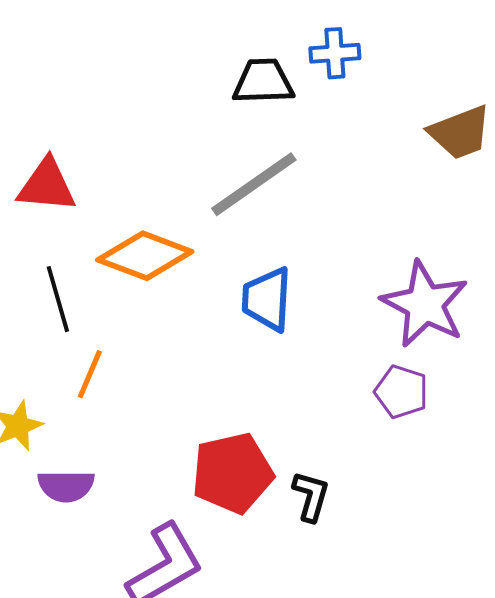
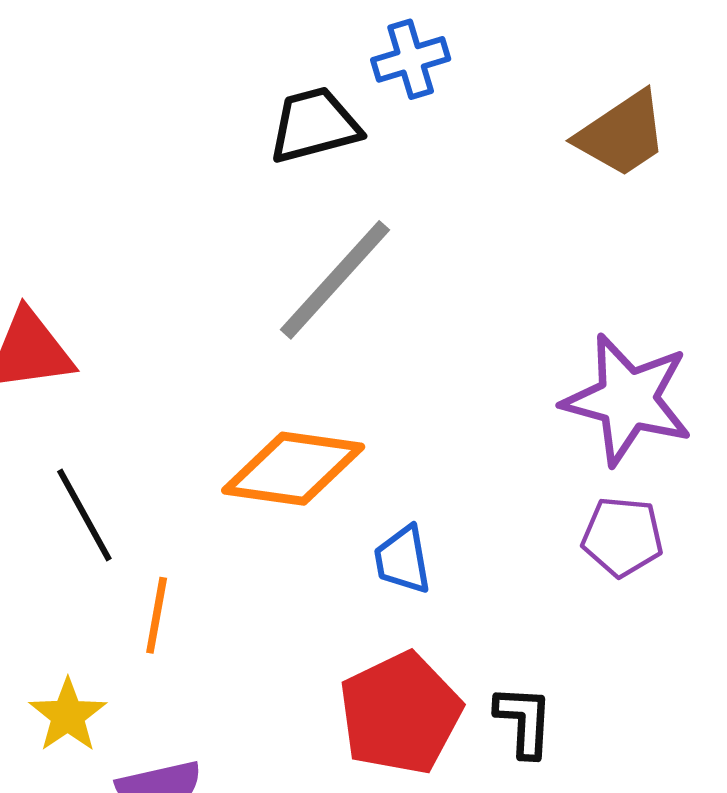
orange diamond: (145, 256) -> (293, 469), moved
blue trapezoid: (267, 299) -> (403, 560), moved, size x0.7

